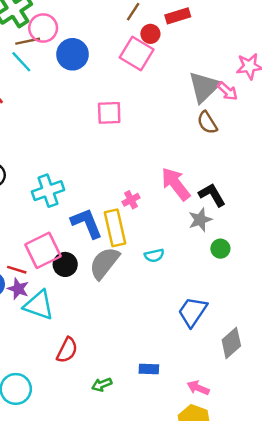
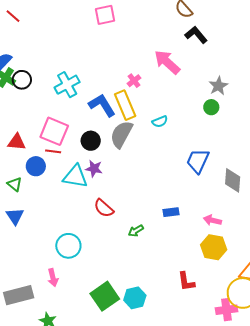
black L-shape: (212, 195) -> (196, 35), moved
gray star: (200, 220) -> (218, 86), moved
pink square: (43, 250) -> (54, 131), moved, turned -32
purple star: (18, 289) -> (94, 169), moved
gray diamond: (231, 343) -> (233, 180), turned -35
red semicircle: (67, 350) -> (104, 208), turned 115

